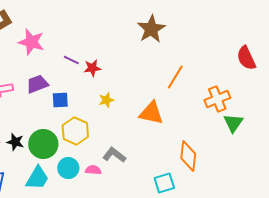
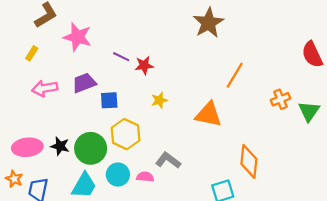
orange cross: (217, 99) -> (281, 99), size x0.7
green triangle: (233, 123) -> (309, 111), moved

